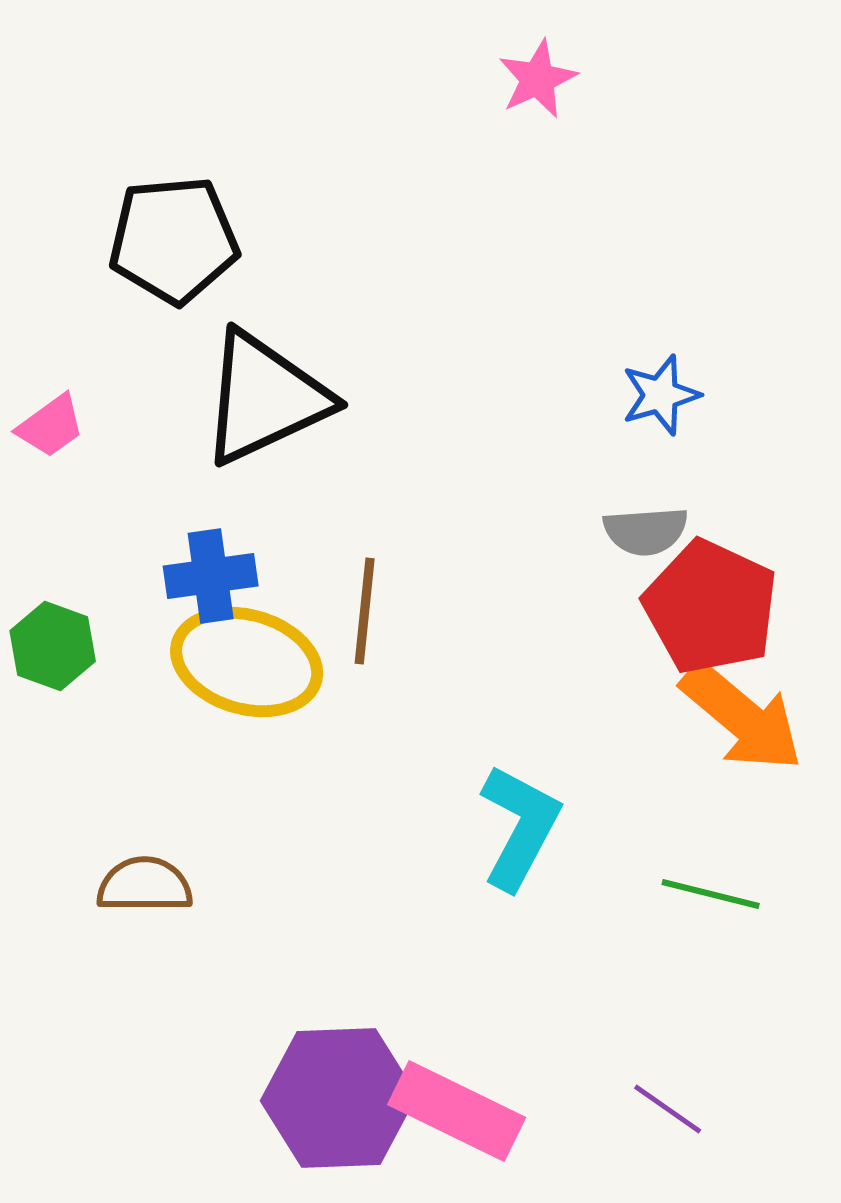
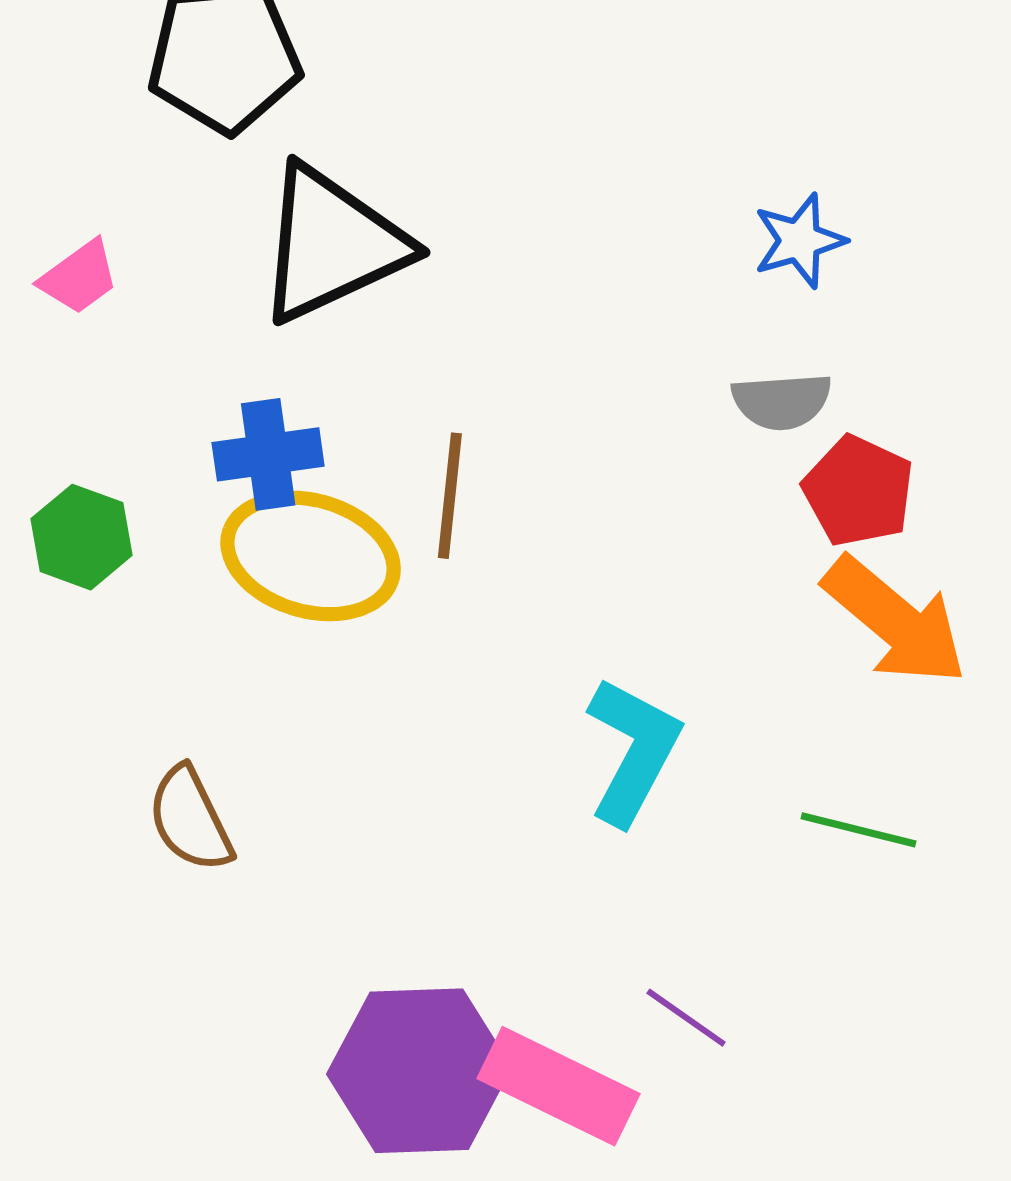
red pentagon: (711, 607) -> (858, 491), size x0.7
brown semicircle: (145, 885) -> (190, 819), turned -116
purple line: (668, 1109) -> (686, 1018), moved

